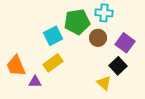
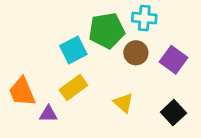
black square: (118, 66) -> (173, 113), moved
yellow triangle: (104, 83) -> (123, 103), moved

